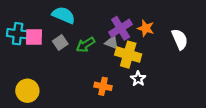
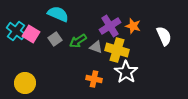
cyan cross: (18, 34) -> (16, 31), turned 30
pink square: (34, 37) -> (31, 34), turned 30
gray triangle: (112, 42) -> (96, 47), moved
white star: (138, 79) -> (126, 72), size x1.6

